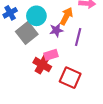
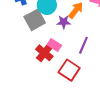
purple line: (78, 37) -> (83, 45), moved
pink rectangle: (51, 55) -> (54, 45), turned 40

